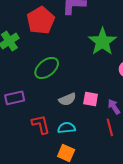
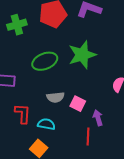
green star: (102, 42) -> (82, 55), moved

